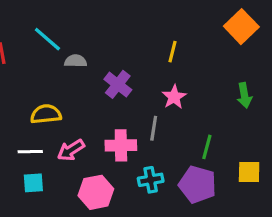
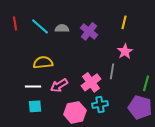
cyan line: (47, 39) -> (40, 26), moved
purple cross: (118, 84) -> (89, 31), moved
pink cross: (121, 145) -> (91, 82), turned -36
cyan cross: (151, 180) -> (100, 104), moved

